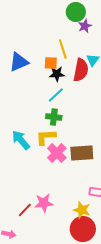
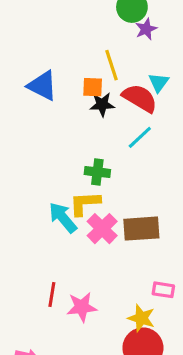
blue triangle: (19, 62) -> (42, 86), turned 50
red semicircle: (81, 70) -> (140, 98), turned -70
cyan line: (56, 95) -> (140, 137), moved
cyan arrow: (21, 140) -> (63, 218), moved
red line: (25, 210) -> (52, 295), moved, turned -35

